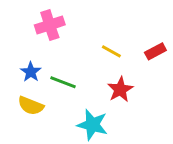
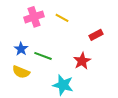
yellow line: (111, 51) -> (62, 18), moved
red rectangle: (155, 51) -> (96, 35), moved

